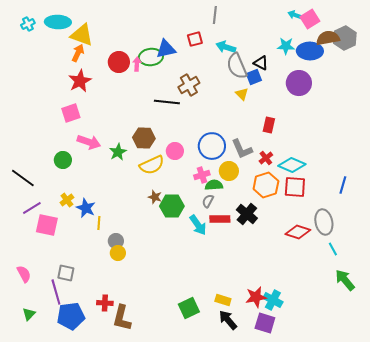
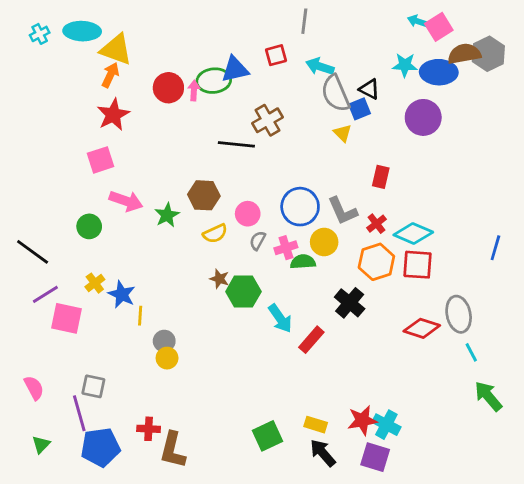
yellow semicircle: (152, 165) -> (215, 234), size x0.7
blue line: (343, 185) -> (495, 248), moved
gray semicircle: (208, 201) -> (258, 241), moved
red rectangle: (220, 219) -> (311, 340), moved, turned -48

